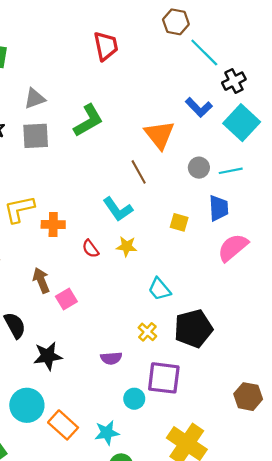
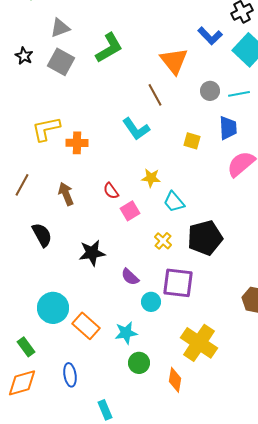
gray square: (36, 136) -> (61, 62), turned 32
yellow star: (127, 246) -> (151, 178), moved
red semicircle: (90, 249) -> (111, 191), moved
pink square: (66, 299) -> (130, 211), moved
black star: (48, 356) -> (92, 253), moved
purple semicircle: (111, 358) -> (130, 277), moved, turned 48

